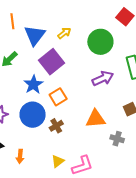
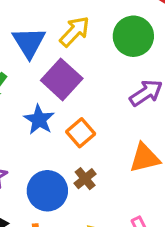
yellow arrow: (64, 33) -> (75, 32), size x1.5
blue circle: (33, 115) -> (47, 191), moved

